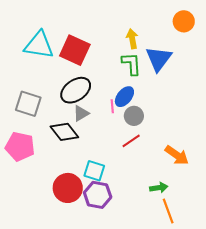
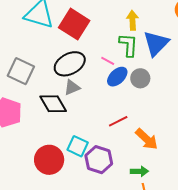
pink line: (112, 106) -> (108, 61), moved, turned -64
gray circle: (134, 116) -> (140, 78), moved
orange arrow: (177, 155) -> (147, 139), moved
purple hexagon: (98, 195) -> (99, 160), moved

